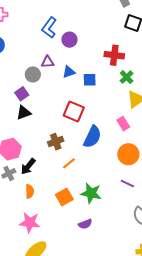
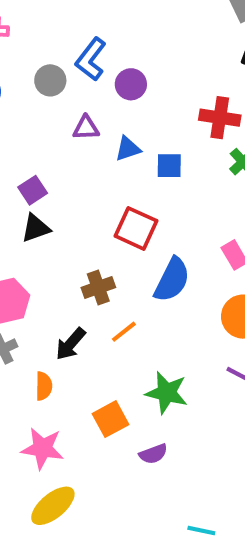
gray circle: (33, 74) -> (50, 80), moved
black arrow: (28, 166) -> (71, 344), moved
orange square: (64, 197) -> (110, 419), moved

